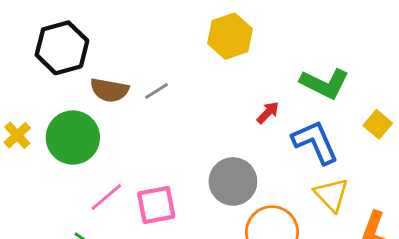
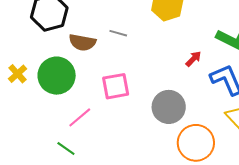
gray line: (156, 91) -> (118, 33), moved, turned 48
pink square: (156, 205) -> (116, 86), moved

